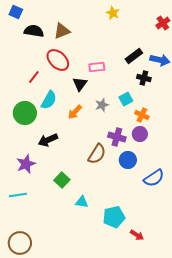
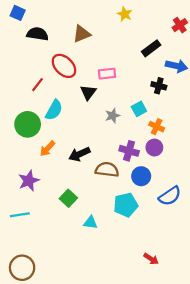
brown triangle: (62, 31) -> (82, 34), moved
black rectangle: (134, 56) -> (151, 48), moved
orange arrow: (75, 112) -> (47, 149), moved
black arrow: (48, 140) -> (79, 154), moved
brown semicircle: (97, 154) -> (107, 170), turned -115
cyan pentagon: (114, 217) -> (126, 205), moved

